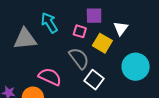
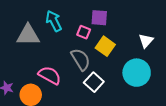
white triangle: (121, 28) -> (146, 41), moved

